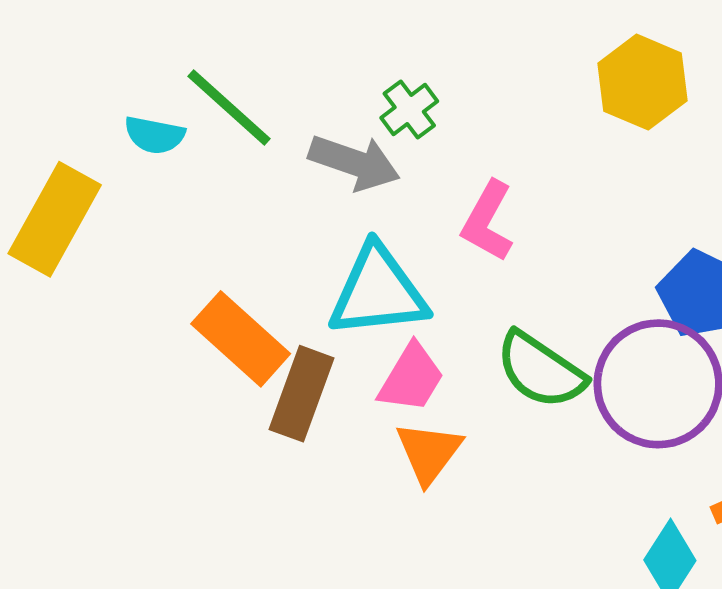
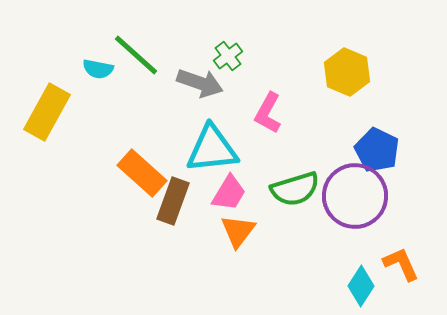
yellow hexagon: (642, 82) -> (347, 72), moved
green semicircle: (541, 370) -> (295, 189), turned -51

